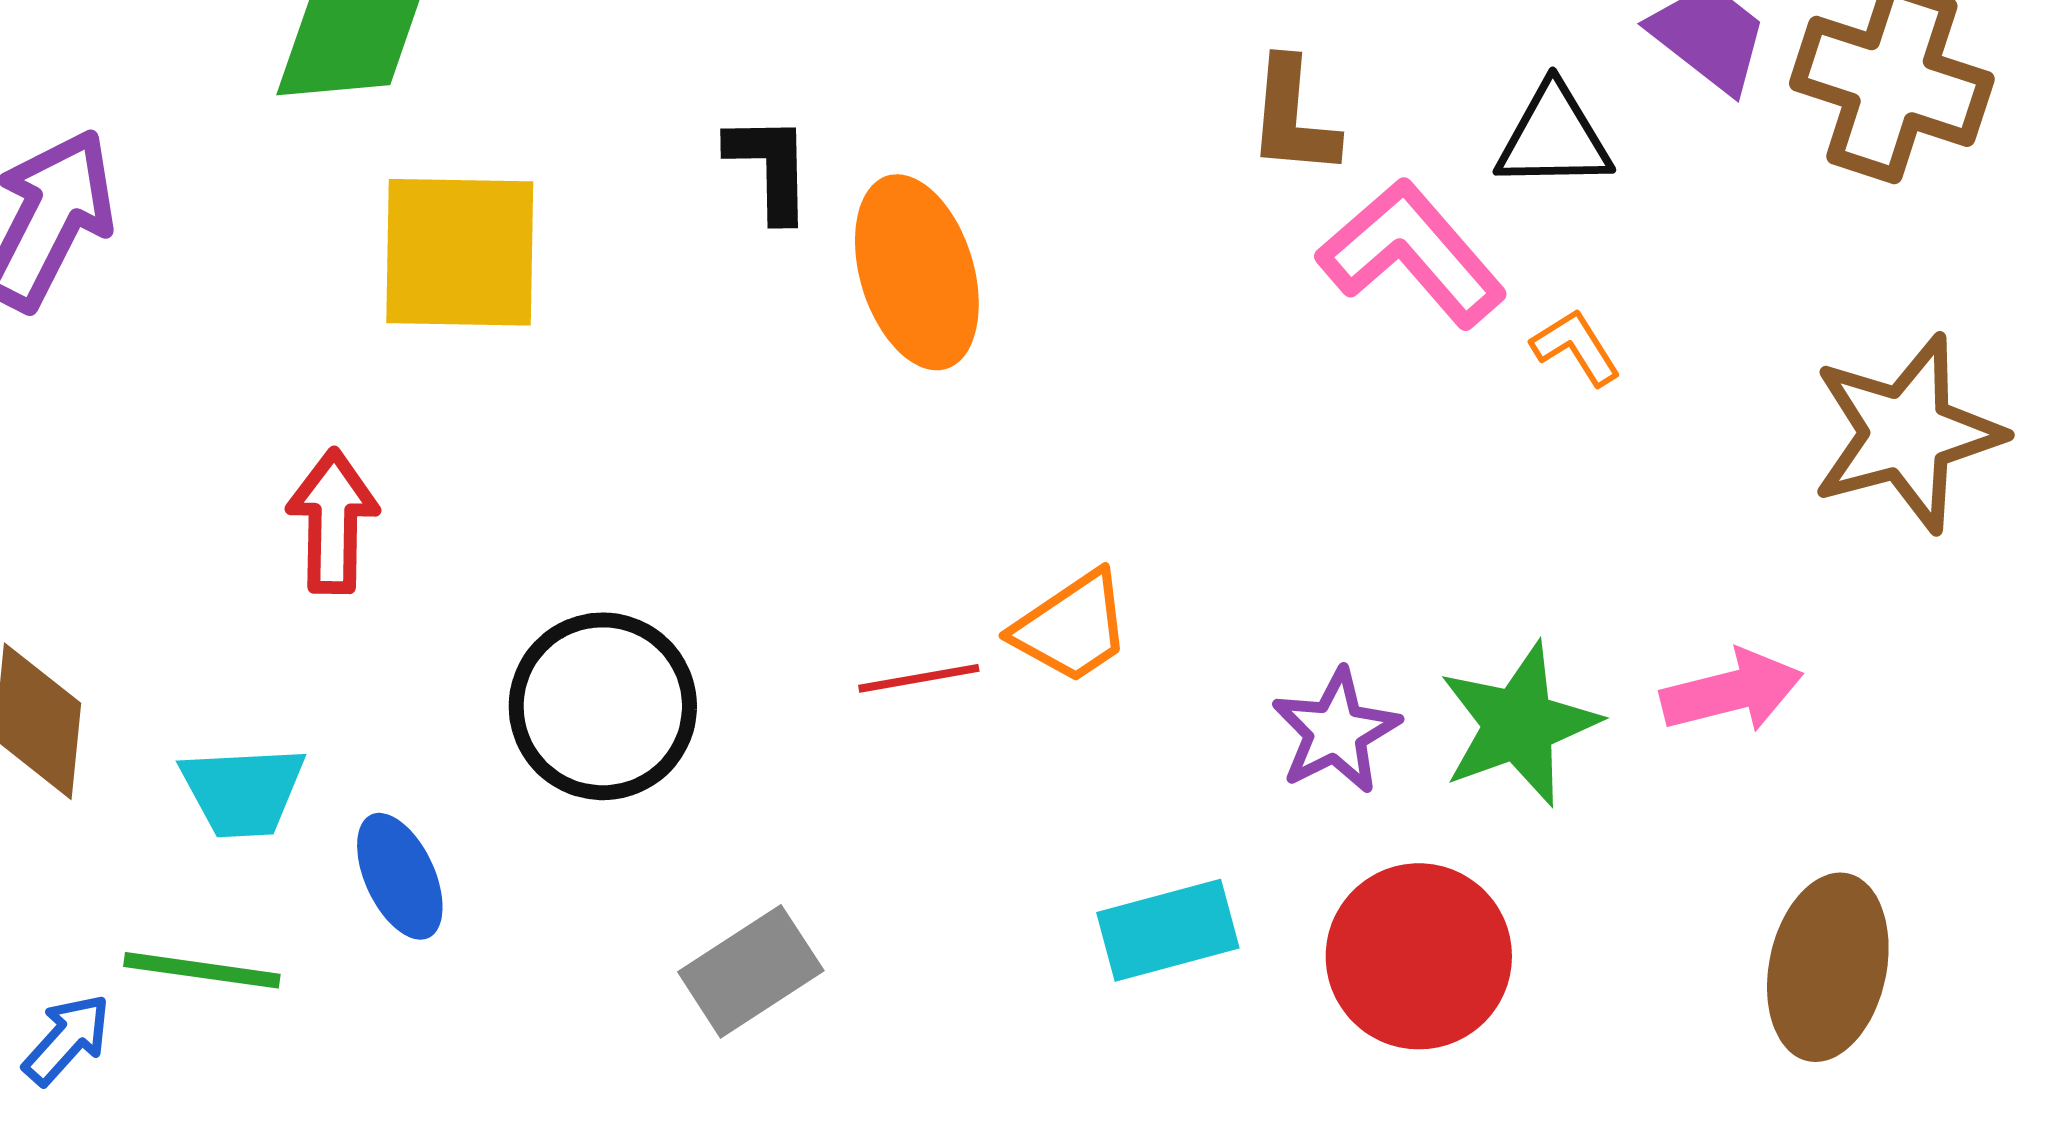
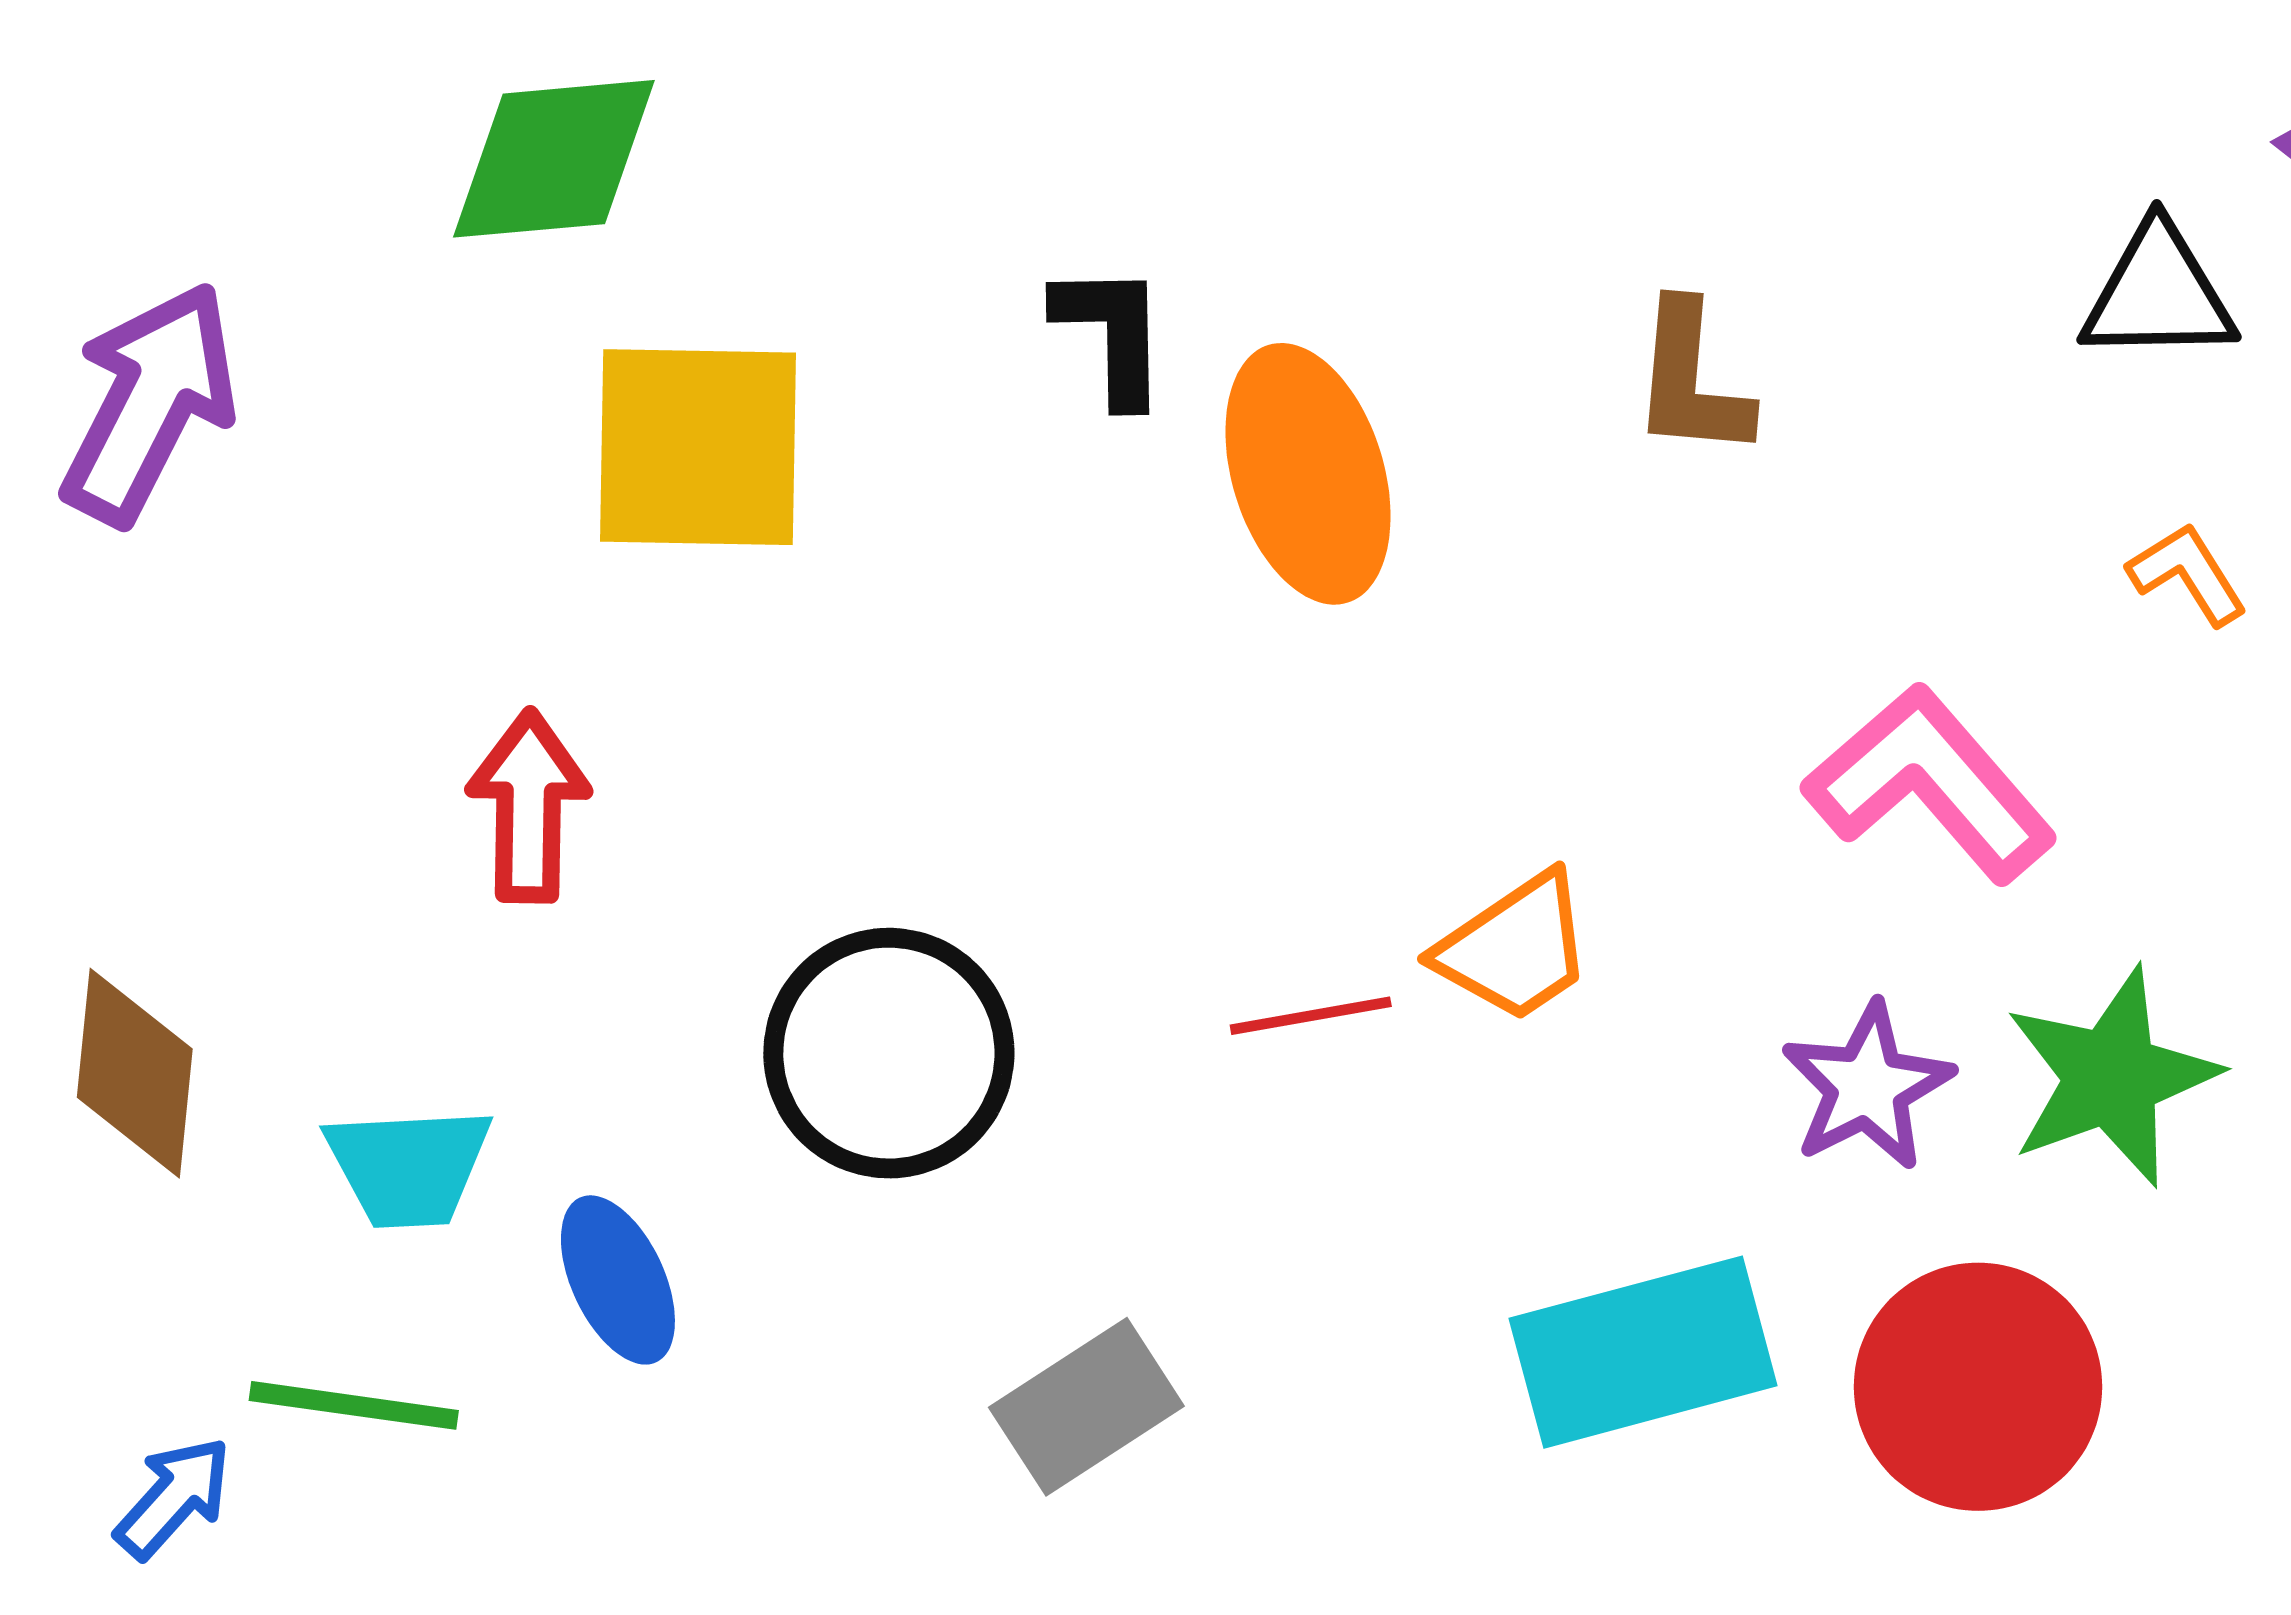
brown L-shape: (1293, 117) -> (1691, 380), moved
pink L-shape: (1412, 253) -> (1930, 783), moved
cyan rectangle: (1168, 930) -> (1643, 1352), size x1.4

